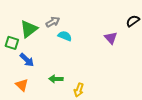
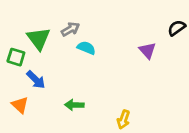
green triangle: (29, 29) -> (39, 39), turned -30
orange triangle: (22, 85) -> (20, 105), moved
yellow arrow: (79, 90) -> (123, 120), moved

